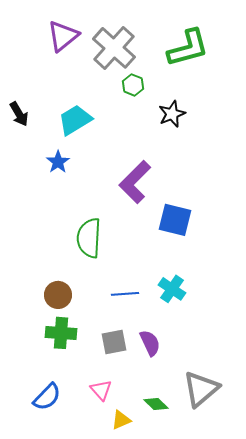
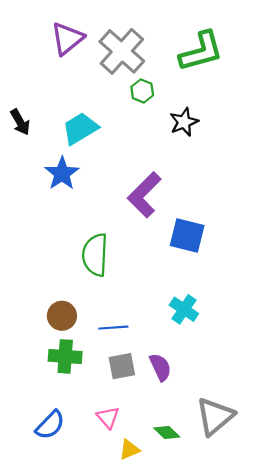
blue star: (58, 162) -> (62, 173), size x1.4
blue line: (125, 294) -> (113, 328), moved

